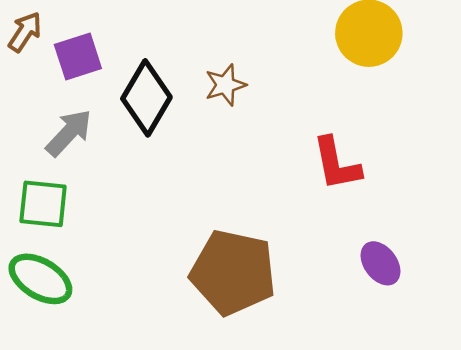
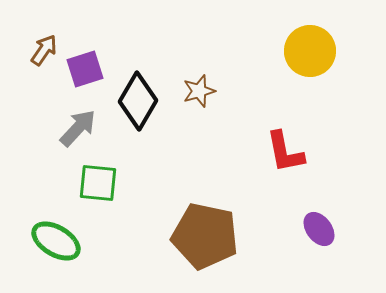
green square: (43, 204) -> (98, 183), moved

